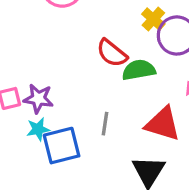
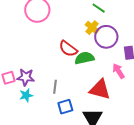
gray line: (105, 124) -> (55, 87), moved
blue square: (62, 146) -> (65, 107), moved, size x0.7

